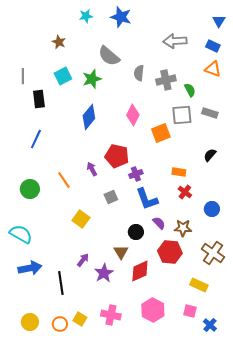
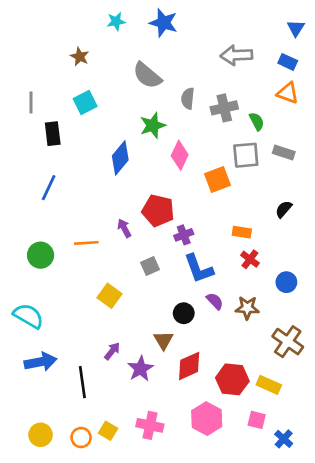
green star: (92, 79) -> (153, 125), moved
orange line: (64, 180) -> (86, 243), turned -60
red hexagon: (170, 252) -> (232, 379), moved

